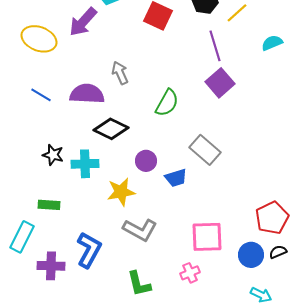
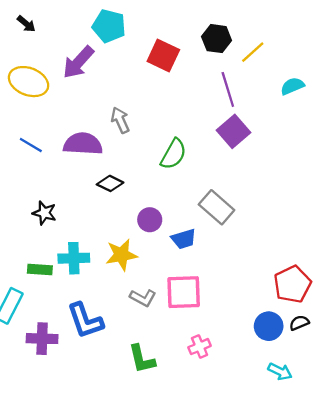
black diamond: (111, 129) -> (110, 183), size x0.7
cyan cross: (85, 164) -> (74, 258), moved
gray L-shape: (140, 230) -> (143, 298), size x0.7
pink square: (207, 237) -> (184, 292), moved
blue L-shape: (89, 250) -> (85, 320), turned 132

